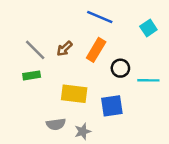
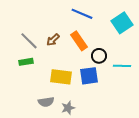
cyan square: (148, 28) -> (122, 23), size x1.5
orange rectangle: (96, 50) -> (79, 41), turned -66
blue square: (112, 106) -> (89, 76), moved

